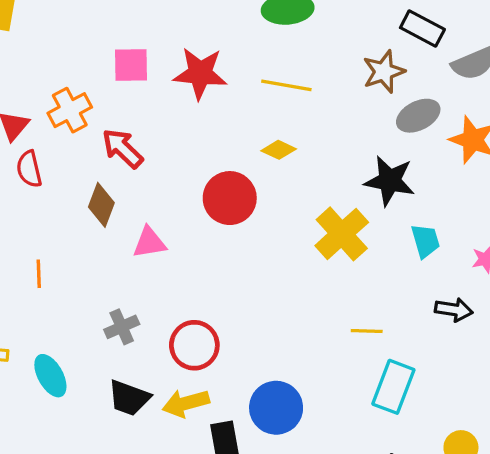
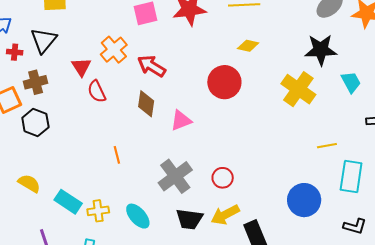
gray cross: (122, 327) -> (175, 176), size x1.6
red circle: (194, 345) -> (223, 178), size x0.7
blue circle: (276, 408) -> (304, 200), moved

